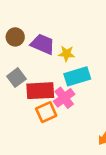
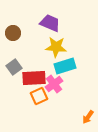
purple trapezoid: (43, 44) -> (50, 23), moved
yellow star: (67, 54) -> (56, 47), size x1.5

